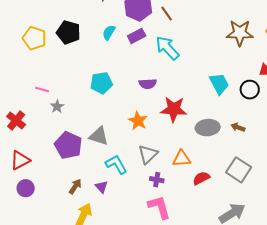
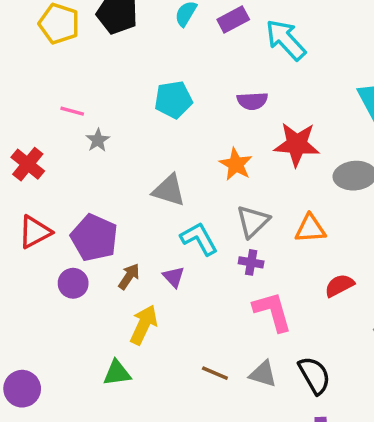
purple pentagon: (68, 145) -> (94, 238), moved
red semicircle: (201, 178) -> (339, 285), moved
purple cross: (157, 180) -> (251, 262), moved
purple circle: (26, 188) -> (73, 283), moved

